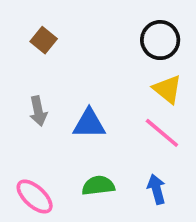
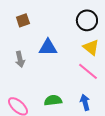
brown square: (44, 40) -> (23, 20), turned 32
blue triangle: (89, 124) -> (48, 47), moved

